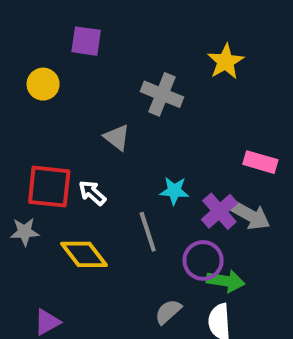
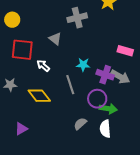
yellow circle: (43, 84) -> (12, 20), moved
gray cross: (162, 94) -> (77, 18), turned -36
red square: (49, 187) -> (22, 50), moved
purple cross: (219, 211) -> (105, 75), turned -30

